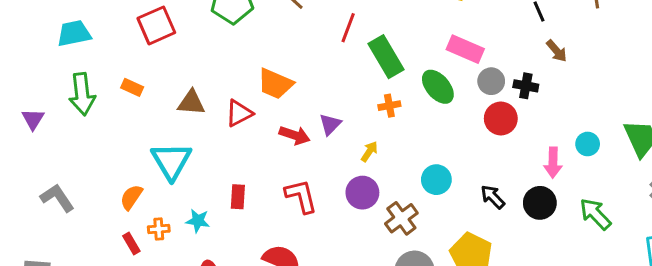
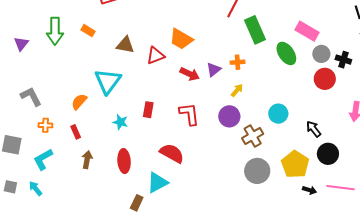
orange cross: (389, 106) -> (238, 62), moved
black circle: (540, 203) -> (328, 154), moved
orange cross: (159, 229) -> (45, 125), moved

